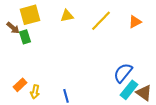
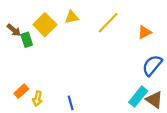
yellow square: (30, 15) -> (45, 25), moved, turned -30
orange triangle: (135, 22) -> (145, 32), moved
blue semicircle: (123, 73) -> (152, 65), moved

